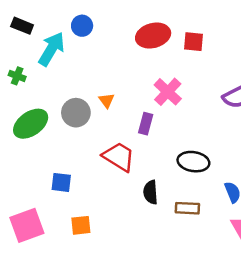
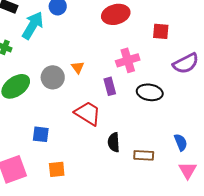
red square: (193, 42) -> (161, 31), moved
pink cross: (168, 92) -> (128, 60), turned 30
purple rectangle: (146, 124) -> (110, 86), turned -30
black ellipse: (193, 162) -> (150, 92), moved

